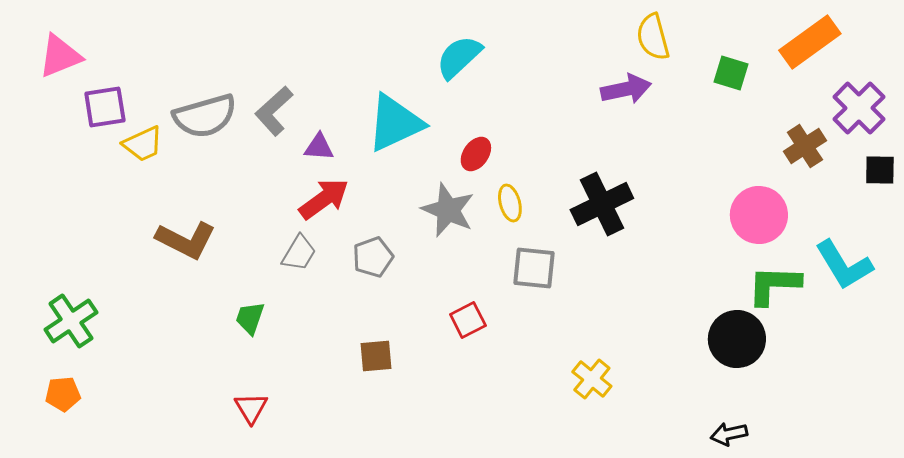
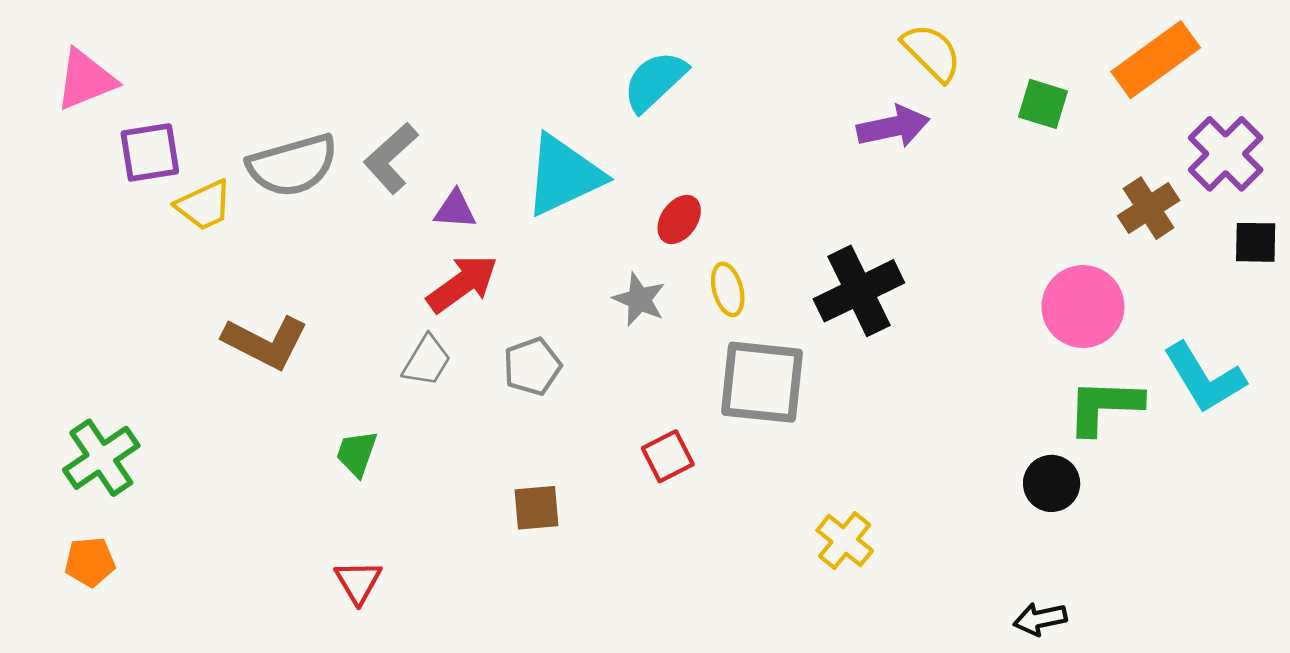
yellow semicircle: (653, 37) -> (932, 53), turned 150
gray star: (448, 210) -> (639, 299), size x0.7
gray square: (534, 268) -> (762, 382), size x1.4
black circle: (737, 339) -> (1052, 483), size x0.7

